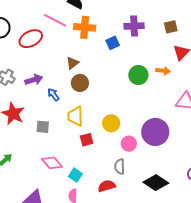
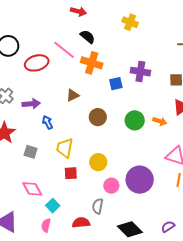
brown circle: (80, 83) -> (98, 117), moved

